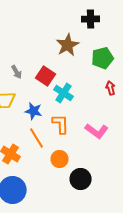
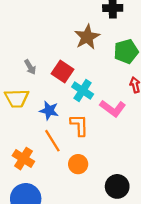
pink L-shape: (97, 131) -> (113, 108), moved
black circle: (81, 179) -> (117, 186), moved

